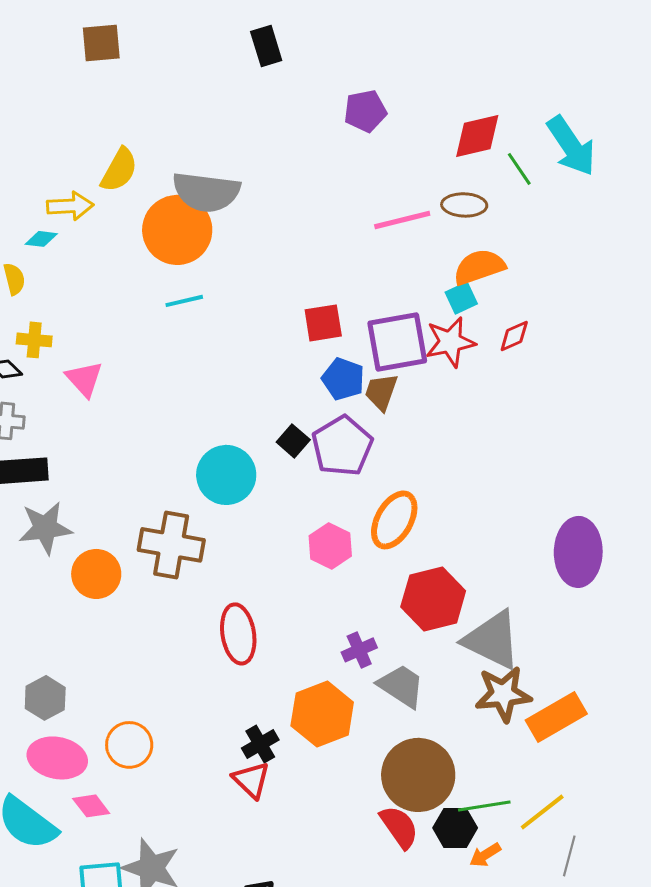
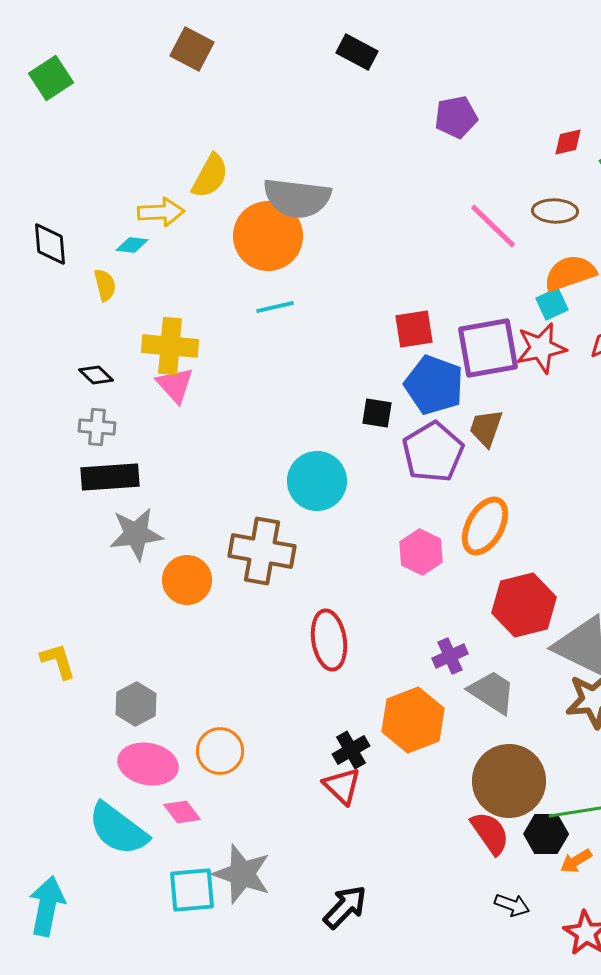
brown square: (101, 43) -> (192, 49), turned 33
black rectangle: (266, 46) -> (357, 52), turned -45
red diamond: (477, 136) -> (568, 142), size x0.6
pink line: (402, 220) -> (493, 226), turned 58
yellow cross: (34, 340) -> (170, 346), moved, size x1.6
blue pentagon: (343, 379) -> (434, 385), size x1.4
brown trapezoid: (381, 392) -> (486, 428), moved
black square: (293, 441) -> (377, 413), moved, turned -32

